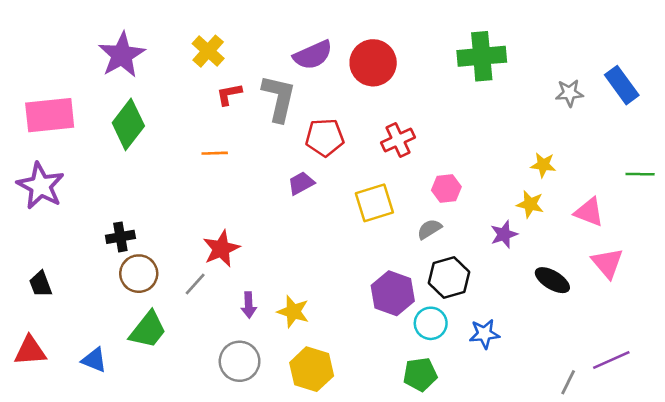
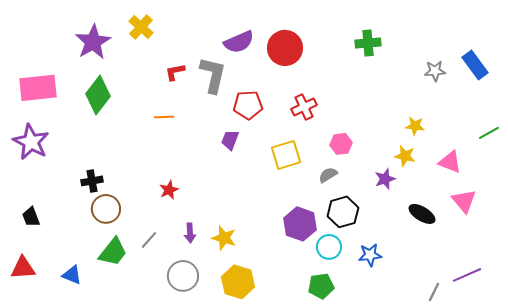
yellow cross: (208, 51) -> (141, 27), moved
green cross: (482, 56) -> (368, 43), size x0.7
green line: (640, 174) -> (489, 133), turned -30
purple trapezoid: (301, 183) -> (230, 140), turned -40
red star: (221, 249) -> (169, 190), size x0.7
gray line: (195, 284) -> (149, 240), moved

